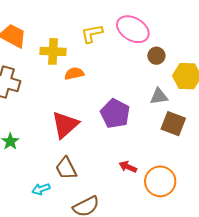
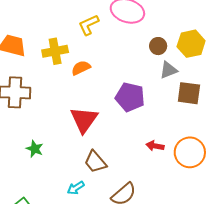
brown circle: (156, 56) -> (158, 46), moved

